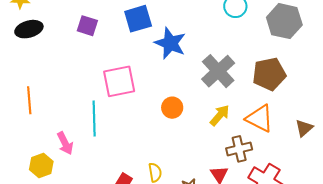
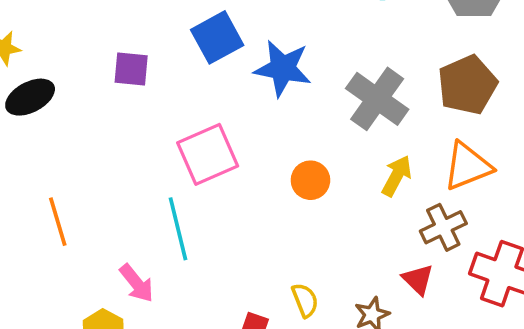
orange triangle: (260, 118) -> (468, 166), turned -36

